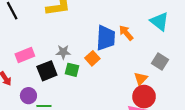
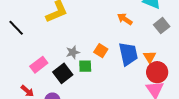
blue trapezoid: (106, 38) -> (128, 54), moved
gray square: (160, 62) -> (162, 26), moved, turned 35

